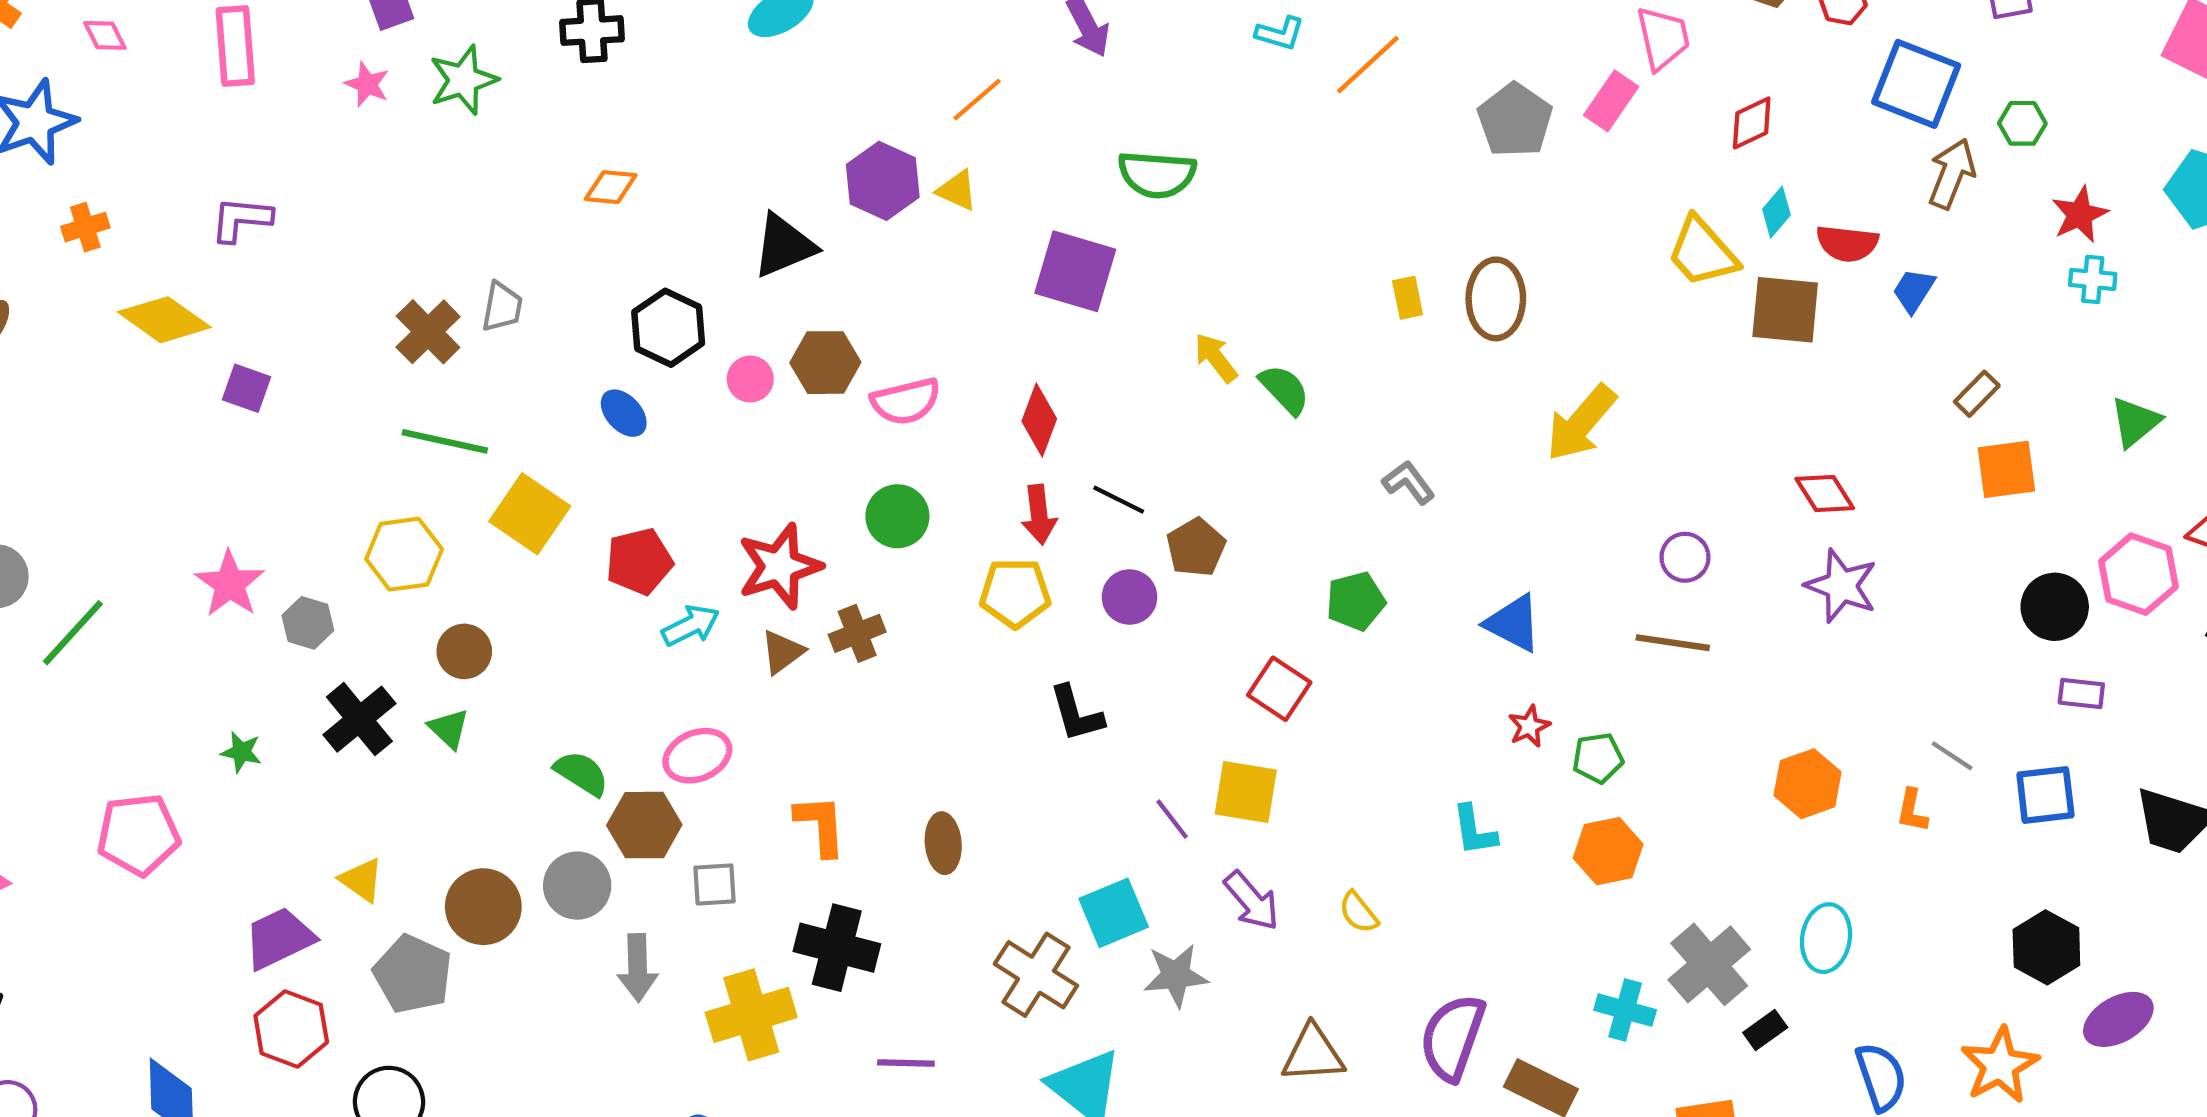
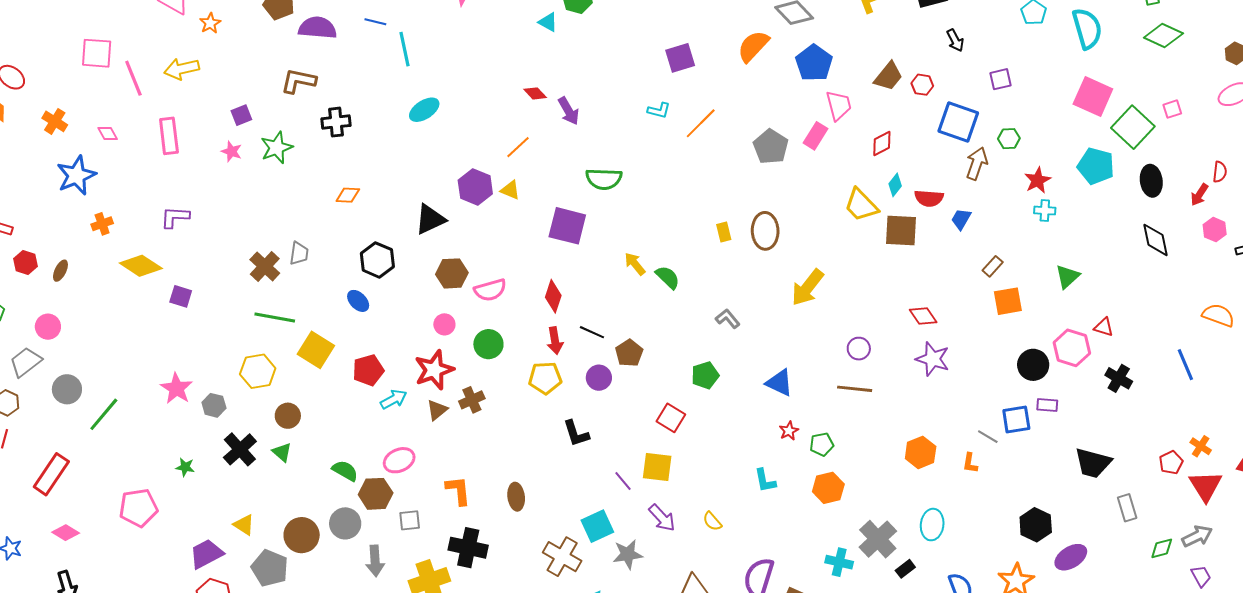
pink circle: (750, 379) -> (444, 324), moved
blue square: (2045, 795) -> (1016, 420), moved

